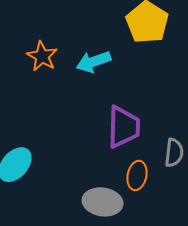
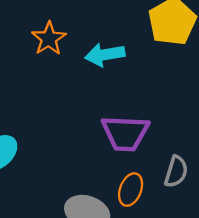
purple trapezoid: (124, 127) -> (125, 133), turned 81

